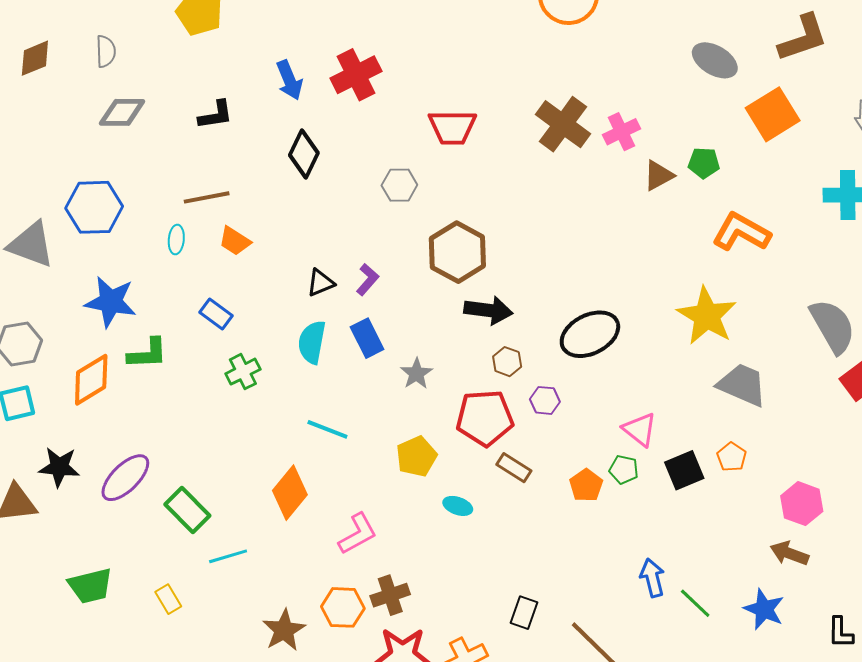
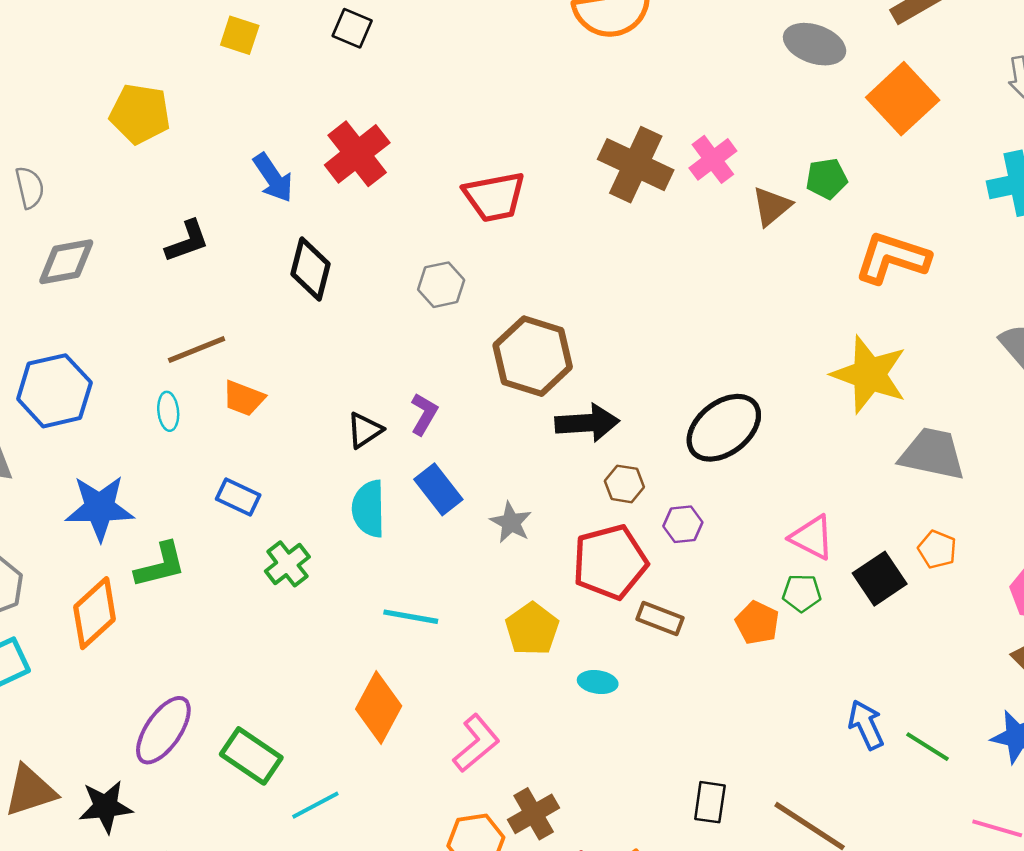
black star: (59, 467) -> (106, 807), moved

